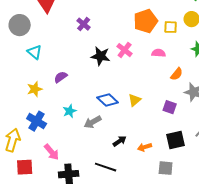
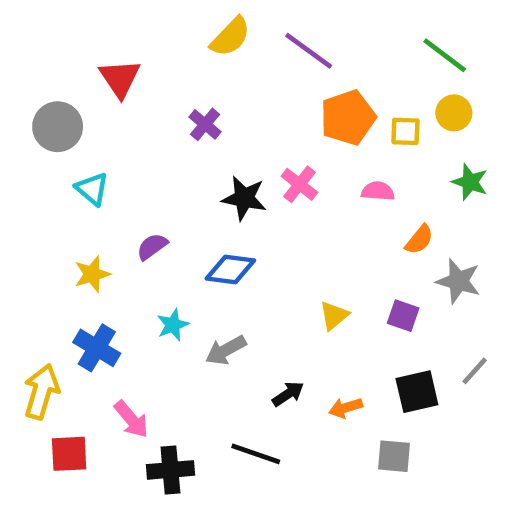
blue diamond: (108, 100) -> (230, 270), moved, turned -35
yellow triangle: (135, 100) -> (334, 316), moved

